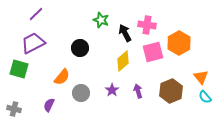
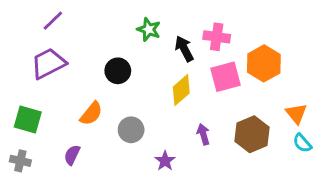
green square: (19, 69) -> (28, 119), moved
purple star: (112, 90) -> (165, 161), moved
gray circle: (81, 93) -> (131, 130), moved

